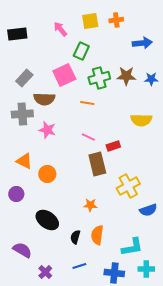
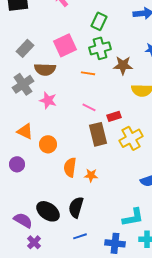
green rectangle: (81, 51) -> (99, 21), moved
brown star: (126, 76) -> (123, 65), moved
gray cross: (22, 114) -> (23, 84), turned -30
yellow cross: (128, 186) -> (131, 138), moved
black ellipse: (47, 220) -> (48, 211), moved
orange semicircle: (97, 235) -> (70, 167), moved
black semicircle: (75, 237) -> (76, 207), size x1.5
purple cross: (45, 272) -> (34, 242), moved

